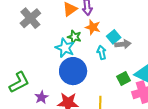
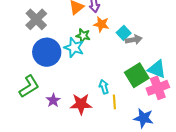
cyan arrow: (102, 53) -> (104, 87), moved
blue circle: (73, 71) -> (47, 52), moved
green square: (123, 79) -> (137, 75), size x1.6

